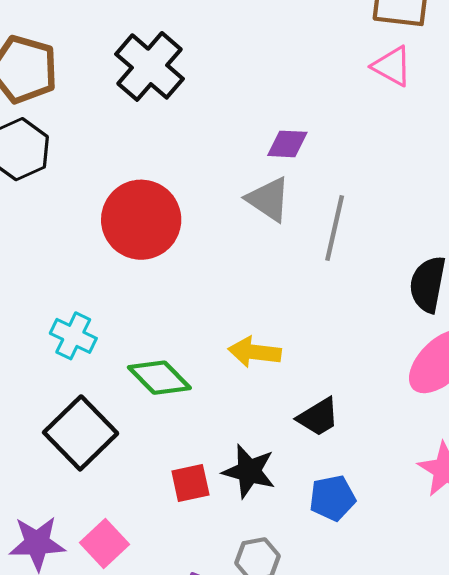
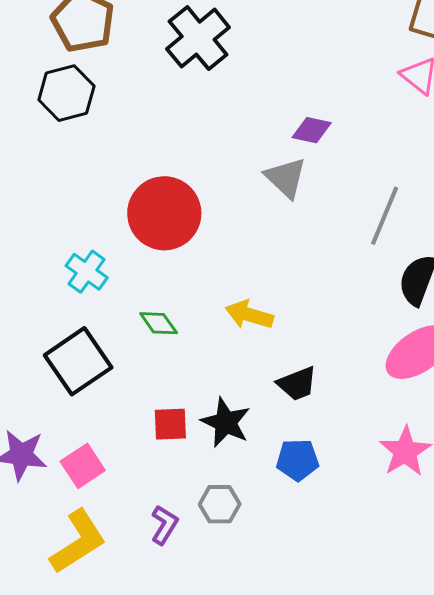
red circle: (141, 220) -> (164, 213), moved
gray line: (335, 228) -> (385, 216), moved
green diamond: (159, 378) -> (159, 323), size x0.7

